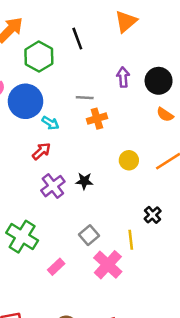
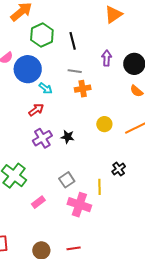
black line: (77, 39) -> (73, 41), moved
pink cross: (108, 265) -> (79, 205), turned -30

